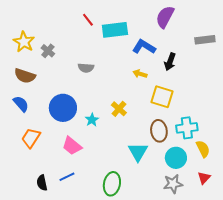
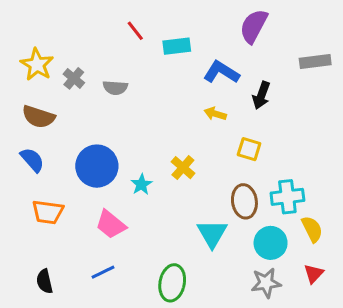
cyan rectangle: (115, 30) -> (177, 46), size x0.7
gray semicircle: (86, 68) -> (115, 88), moved
yellow square: (162, 97) -> (249, 149), size x0.7
orange trapezoid: (31, 138) -> (48, 212), turned -115
black semicircle: (42, 183) -> (45, 281), moved

